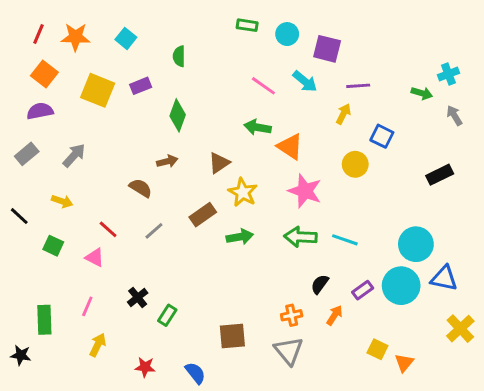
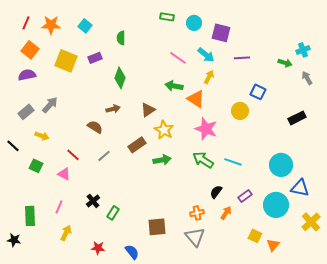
yellow arrow: (343, 114) -> (209, 77), moved
gray rectangle: (27, 154) -> (26, 112), moved
green arrow: (300, 237) -> (203, 160), turned 30
cyan circle: (401, 286) -> (276, 205), moved

